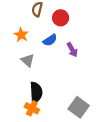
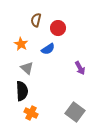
purple arrow: (72, 50) -> (80, 68), moved
black semicircle: (36, 92) -> (22, 91), moved

